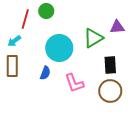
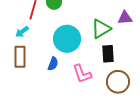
black rectangle: (110, 65) -> (108, 54), moved

